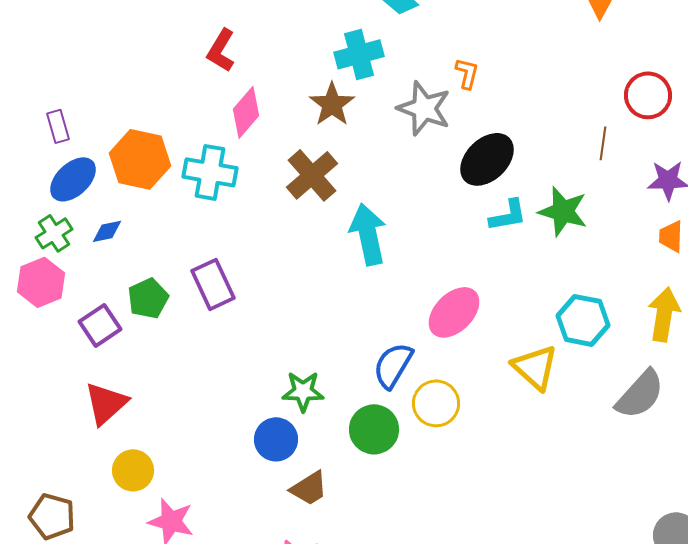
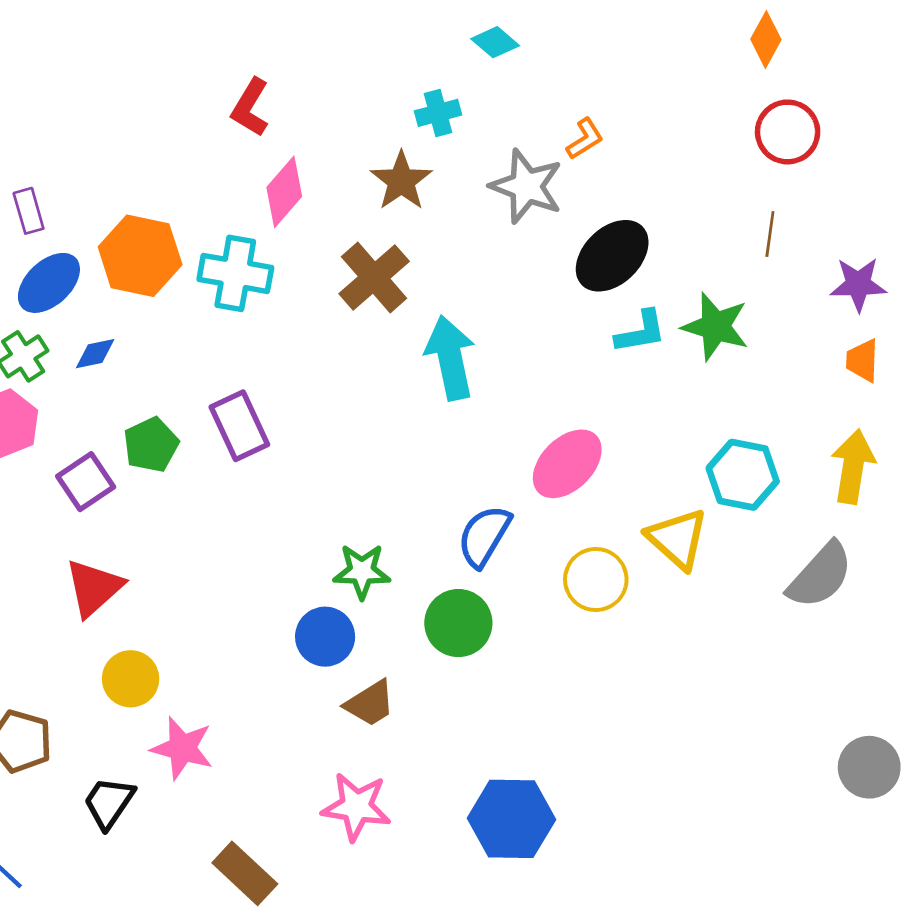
cyan cross: (359, 54) -> (438, 113), size x0.7
orange L-shape: (467, 73) -> (585, 139), turned 44
red circle: (648, 95) -> (788, 132), moved
yellow circle: (436, 403) -> (596, 579), moved

